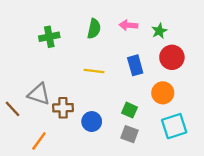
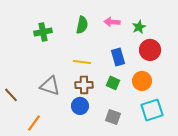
gray triangle: (39, 94) -> (50, 86), moved
brown cross: (63, 108) -> (84, 85), moved
green square: (130, 110) -> (113, 83), moved

